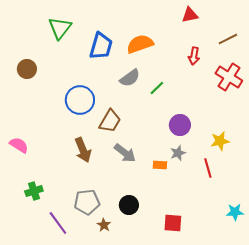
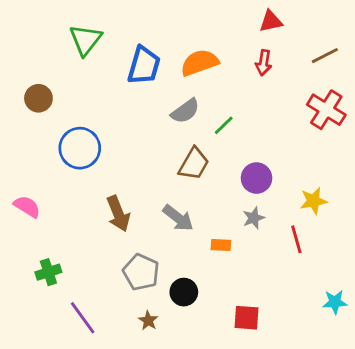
red arrow: (194, 56) -> (264, 63), moved
blue circle: (80, 100) -> (80, 148), moved
brown trapezoid: (110, 121) -> (194, 164), moved
orange rectangle: (160, 165) -> (221, 245), moved
gray pentagon: (87, 202) -> (141, 272), moved, turned 30

